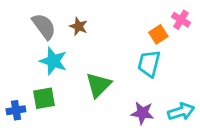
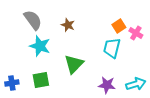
pink cross: (181, 20) -> (136, 33), moved
brown star: (79, 26) -> (68, 25), moved
green square: (44, 98) -> (41, 80), moved

